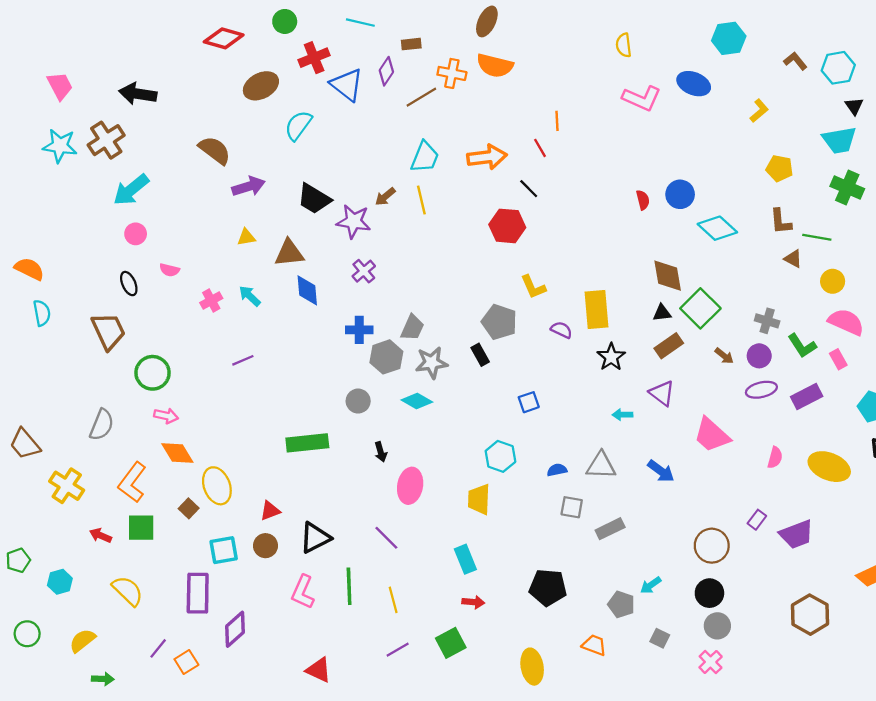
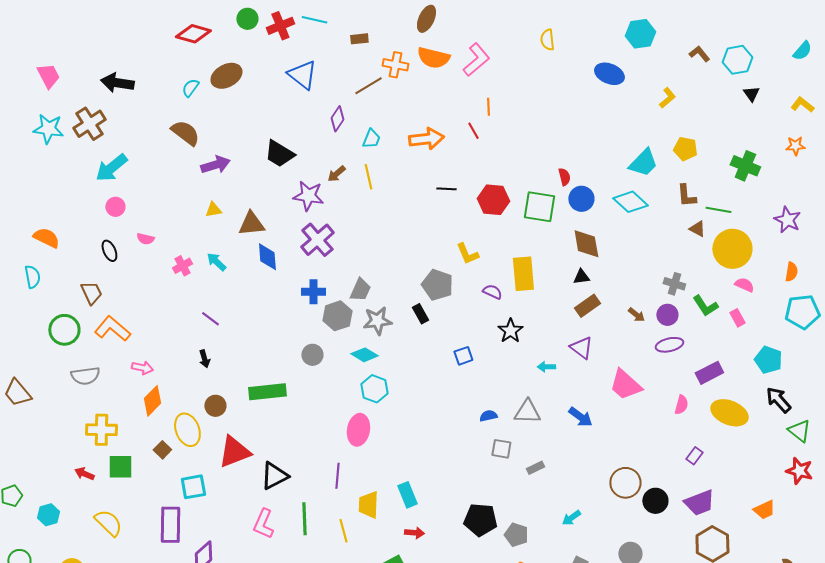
red cross: (314, 58) -> (280, 26), moved
purple diamond: (386, 71) -> (337, 119), moved
pink L-shape: (642, 98) -> (476, 60), moved, turned -64
cyan semicircle: (298, 125) -> (190, 88), moved, size x0.7
cyan trapezoid: (839, 140) -> (643, 163), moved, turned -36
cyan trapezoid: (425, 157) -> (371, 139), size x0.7
black line: (529, 189) -> (446, 189), moved, turned -42
blue circle: (680, 194) -> (581, 199), moved
black trapezoid: (314, 199) -> (279, 154), moved
red hexagon: (507, 226) -> (493, 200), moved
orange semicircle: (29, 269) -> (46, 238), moved
purple cross: (364, 271) -> (317, 240), size x1.6
yellow circle: (833, 281) -> (732, 249), size x1.8
green square: (700, 308) -> (539, 207), moved, turned -36
pink semicircle: (846, 322) -> (744, 285), size x0.6
brown trapezoid: (108, 331) -> (91, 293), size x0.7
black star: (611, 357) -> (510, 331), moved
purple line: (243, 360) -> (210, 319), turned 60
green circle: (153, 373) -> (64, 330), moved
purple rectangle: (807, 397) -> (709, 373), moved
gray semicircle: (102, 425) -> (85, 376), turned 60
black arrow: (381, 452) -> (204, 359), moved
orange diamond: (177, 453) -> (152, 401), turned 76
cyan hexagon: (500, 456) -> (374, 389), moved
orange L-shape: (132, 482) -> (112, 329), moved, turned 93
yellow cross: (67, 486) -> (101, 430), moved, turned -32
yellow trapezoid: (479, 499) -> (368, 505), moved
red triangle: (270, 511) -> (234, 452), size x1.8
purple rectangle: (757, 520) -> (694, 456), moved
gray rectangle: (610, 529) -> (535, 468), size x0.7
purple trapezoid: (796, 534) -> (699, 503), moved
purple line: (386, 538) -> (337, 476), turned 50
brown circle: (265, 546) -> (215, 406), moved
black circle: (709, 593) -> (655, 501), moved
gray pentagon: (621, 604) -> (516, 535), moved

